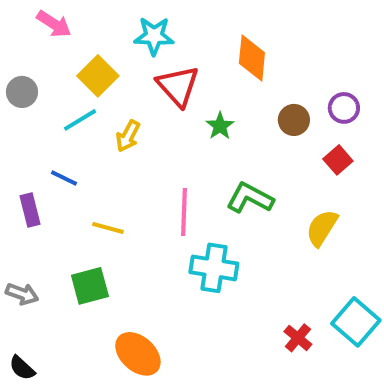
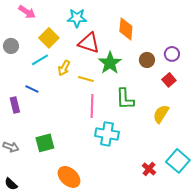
red triangle: (178, 86) -> (89, 43), turned -30
green star: (220, 126) -> (110, 63), size x1.6
green L-shape: (250, 198) -> (125, 99), turned -120
yellow line: (108, 228) -> (86, 79), moved

